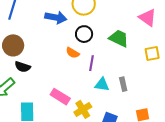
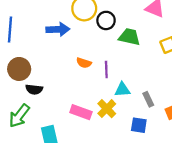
black circle: (84, 34) -> (106, 20), moved
gray rectangle: (123, 84) -> (148, 99), moved
yellow cross: (83, 109) -> (107, 109), moved

